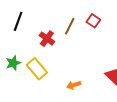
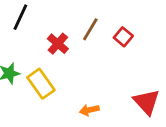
red square: (93, 21) -> (123, 37), moved

